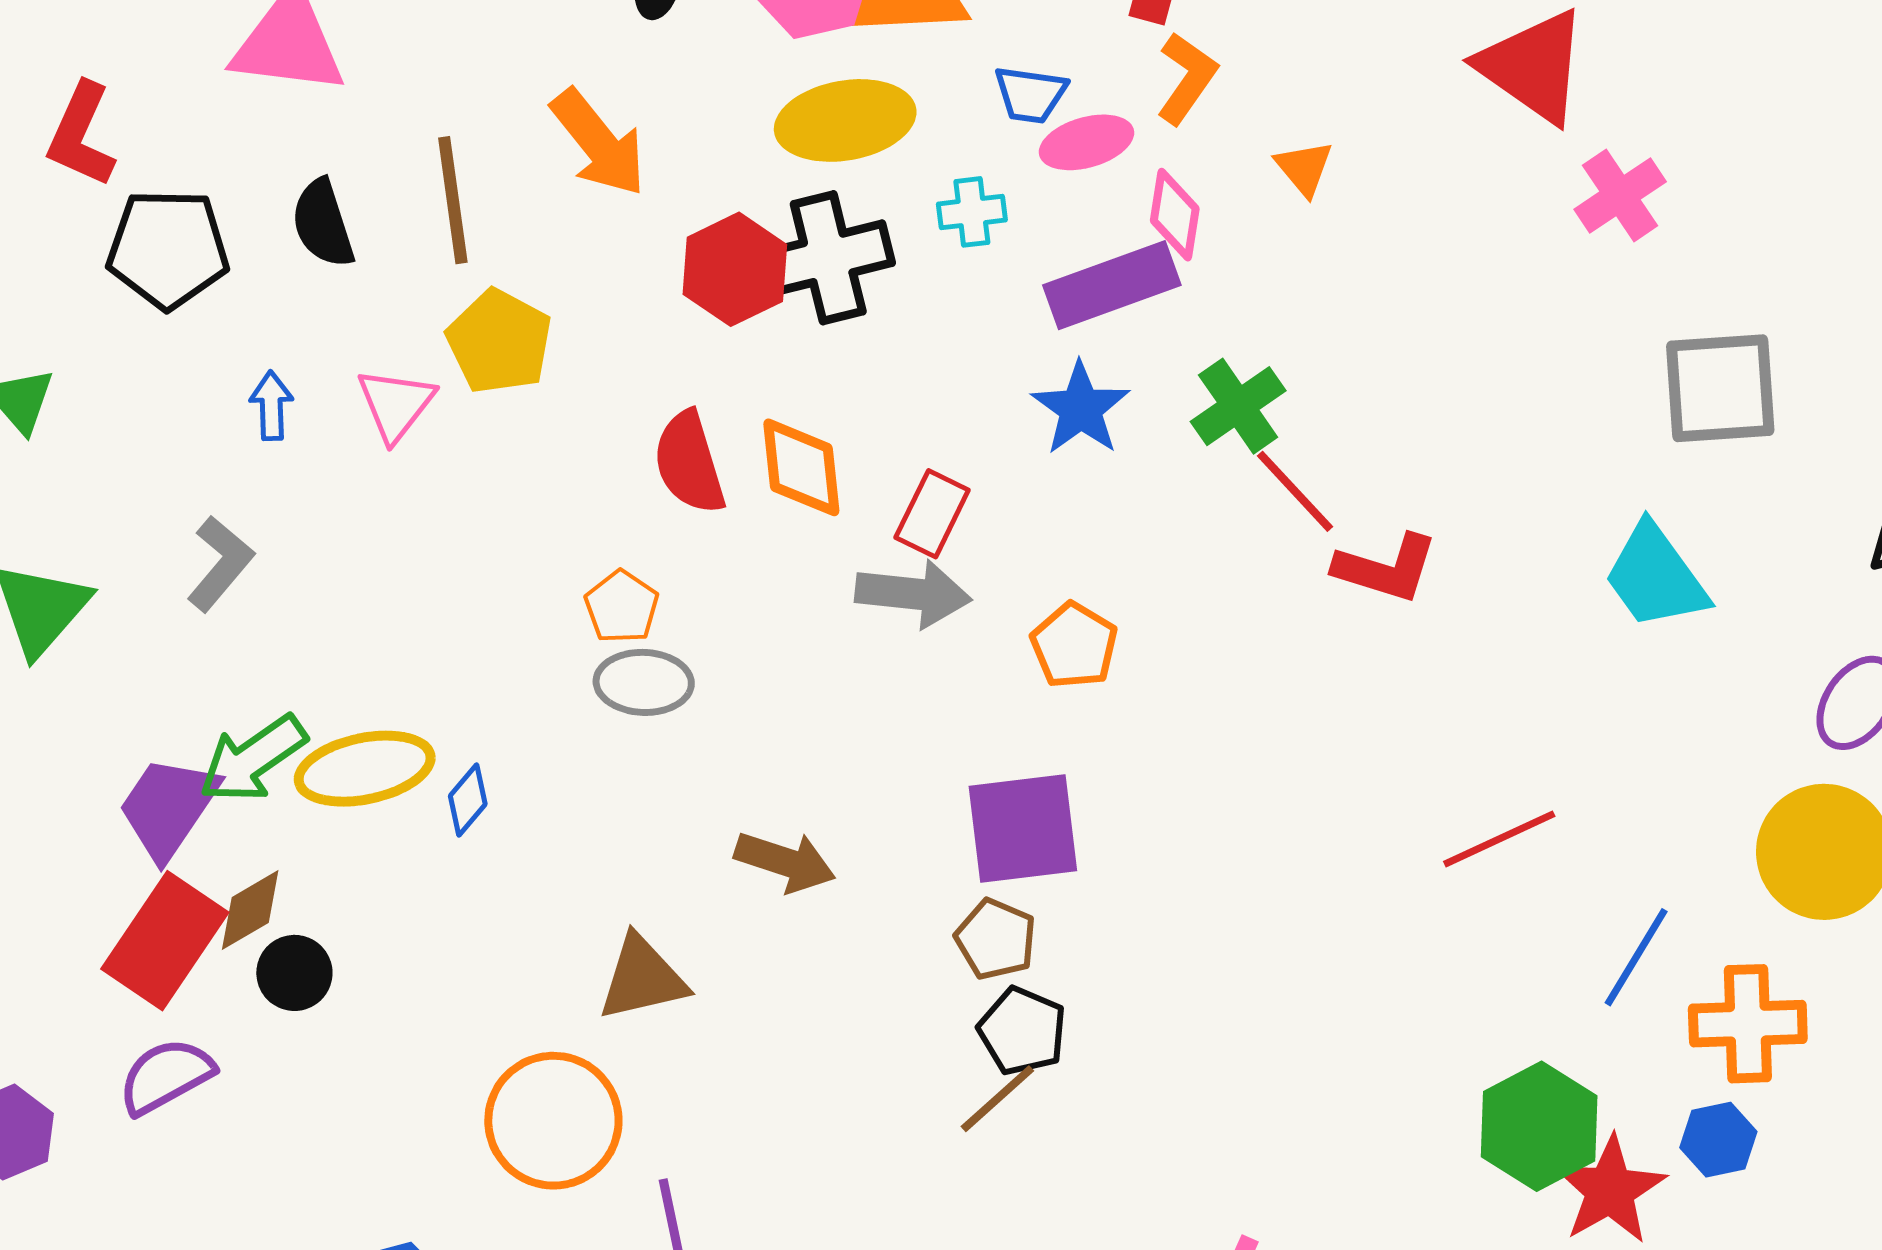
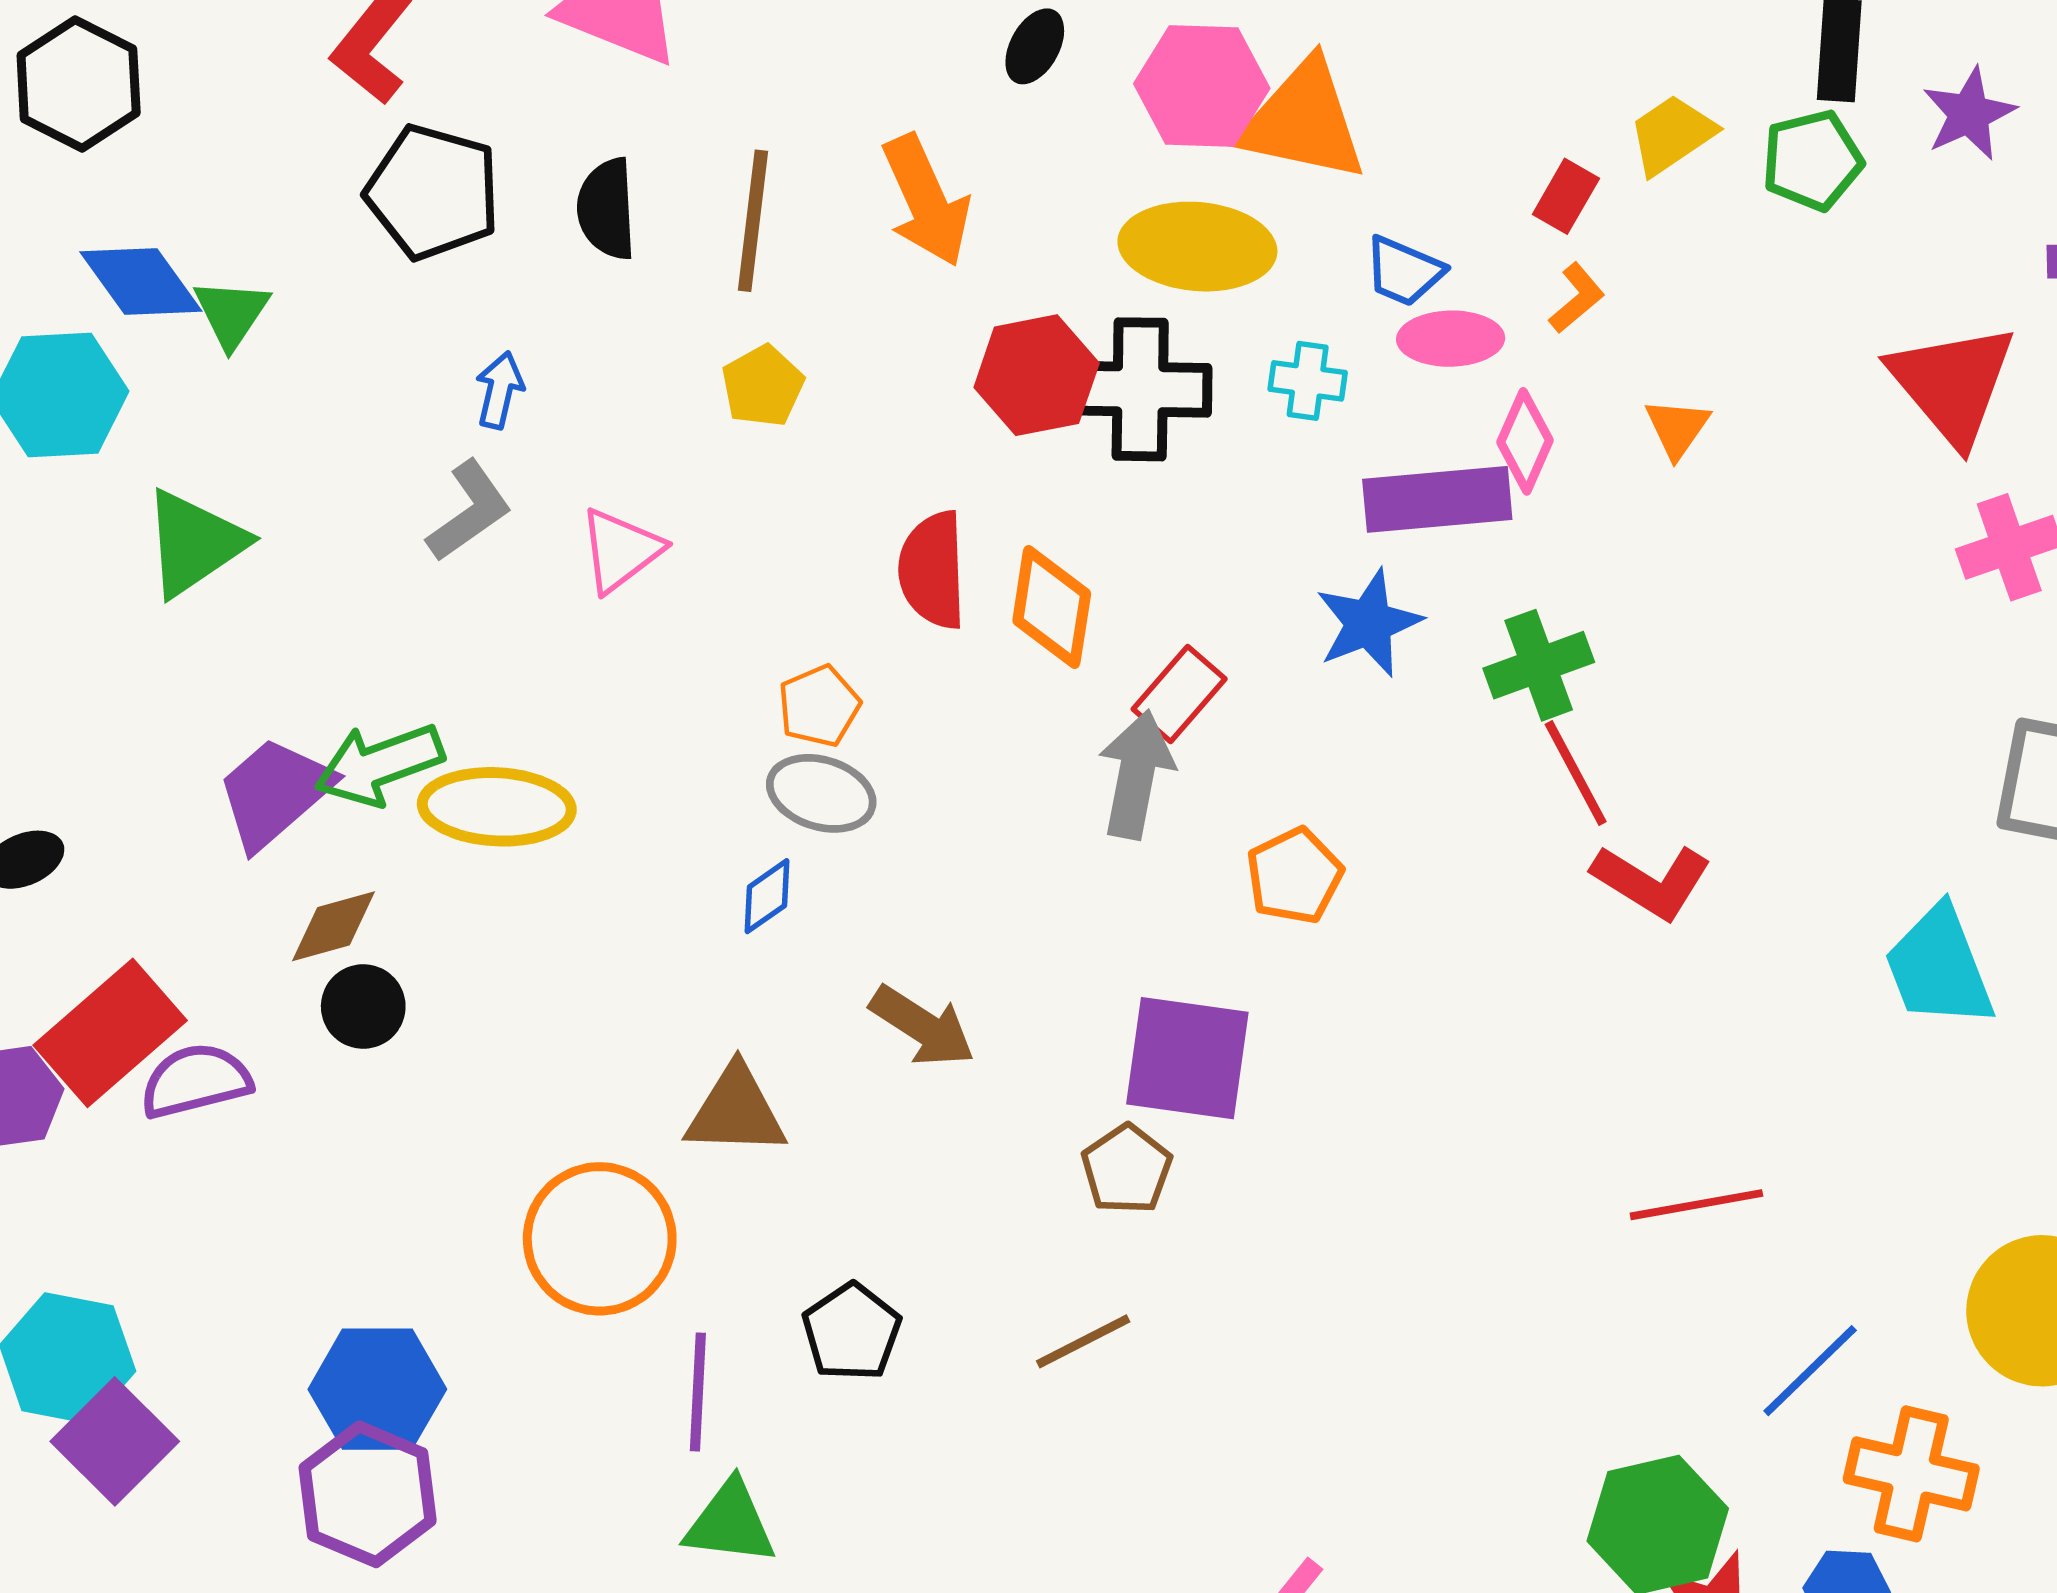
orange L-shape: (1187, 78) -> (1577, 298), size x0.7
yellow pentagon: (499, 342) -> (763, 386), size x0.7
pink triangle: (396, 404) -> (621, 550), moved
gray L-shape: (220, 564) -> (469, 511), moved
gray arrow: (913, 594) -> (1136, 775), turned -100
blue diamond: (468, 800) -> (767, 896), moved
red rectangle: (165, 941) -> (110, 1033), moved
black pentagon: (1022, 1031) -> (852, 1332), moved

